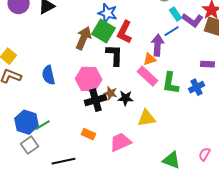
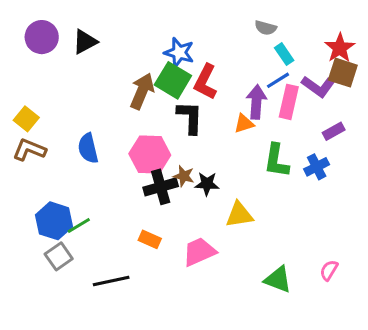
purple L-shape: (193, 20) -> (318, 86), moved
purple rectangle: (208, 64) -> (334, 131), turned -32
pink rectangle: (148, 76) -> (289, 102), moved, turned 60

